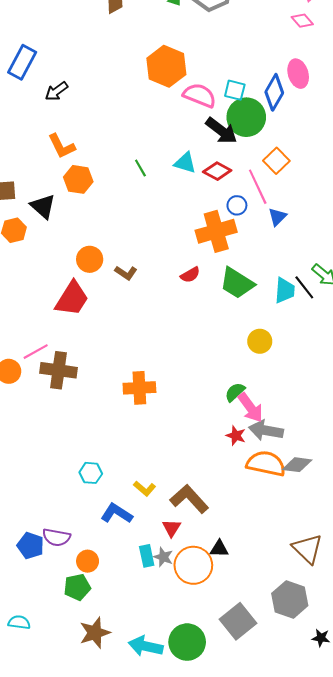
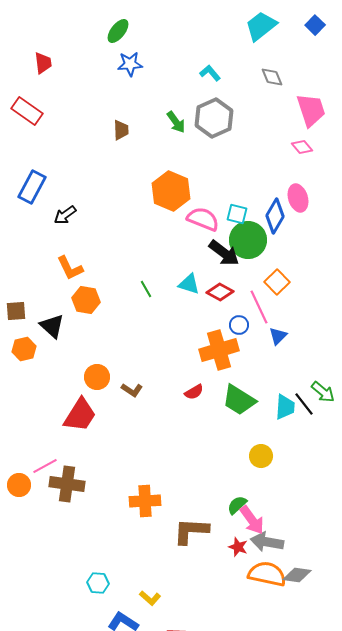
brown L-shape: (189, 499) -> (191, 531), moved, turned -45

